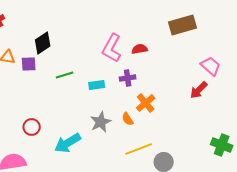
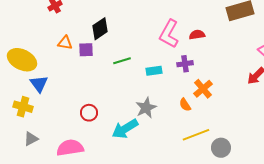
gray star: (101, 122) -> (146, 108), moved

